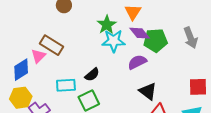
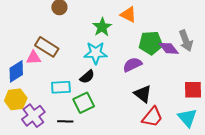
orange triangle: (133, 12) -> (128, 15), turned -36
purple diamond: (140, 33) -> (169, 48), moved
cyan star: (114, 41) -> (96, 53), moved
pink triangle: (38, 56) -> (33, 58), turned 42

